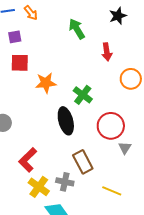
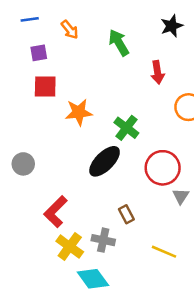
orange arrow: (31, 13) -> (70, 30), moved
black ellipse: (66, 121) -> (105, 161), turned 60
brown rectangle: (83, 162) -> (126, 214), size x0.6

